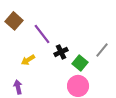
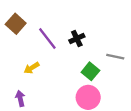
gray line: (102, 50) -> (115, 57), turned 63
black cross: (61, 52) -> (77, 38), moved

